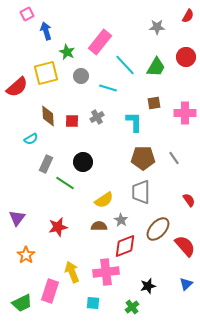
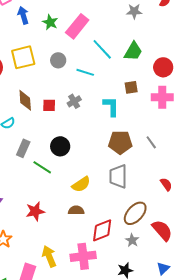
green star: (67, 52) -> (50, 22), moved
red circle: (186, 57) -> (163, 67), moved
gray star: (121, 220) -> (132, 240), moved

